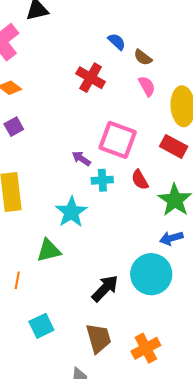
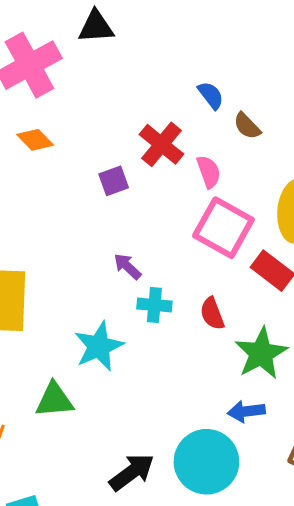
pink semicircle: (147, 86) -> (209, 172), moved
purple square: (14, 127) -> (114, 181), moved
pink square: (118, 140) -> (223, 228), moved

